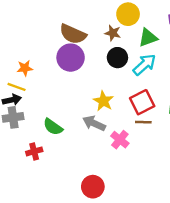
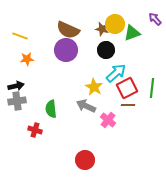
yellow circle: (128, 14) -> (115, 24), moved
cyan arrow: (144, 65) -> (116, 73), moved
yellow line: (17, 87) -> (20, 36), moved
green semicircle: (53, 127) -> (51, 109), turned 48
red cross: (34, 151) -> (35, 130), turned 32

